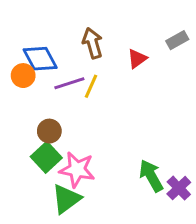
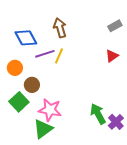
red triangle: (137, 59) -> (112, 56), moved
orange circle: (23, 76) -> (15, 68), moved
green square: (46, 157) -> (19, 102), moved

